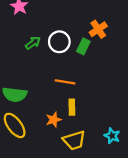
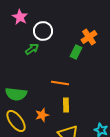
white circle: (59, 42) -> (43, 31), moved
orange star: (54, 120) -> (42, 115), moved

